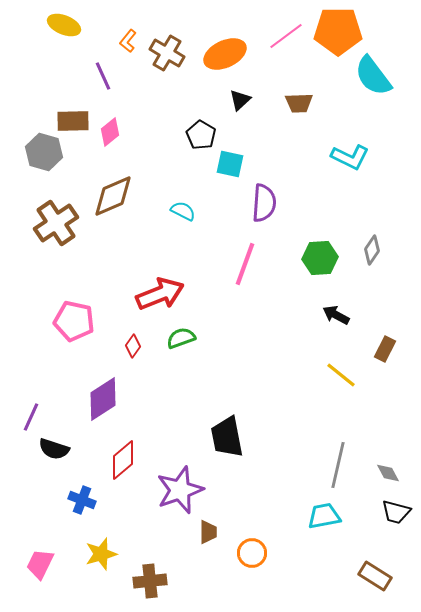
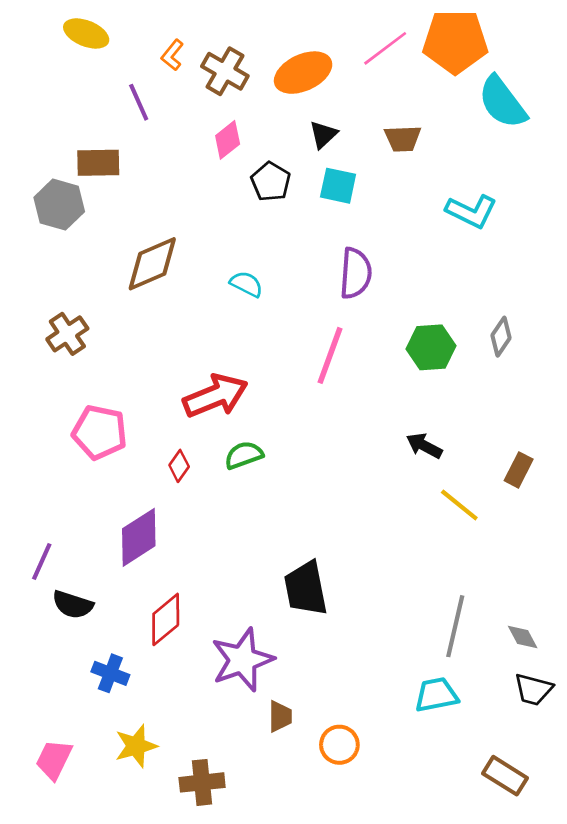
pink diamond: (110, 132) -> (228, 140), moved
cyan square: (230, 164) -> (338, 186), moved
brown cross: (56, 223) -> (67, 334), moved, size x0.7
black arrow: (336, 315) -> (424, 446), moved

